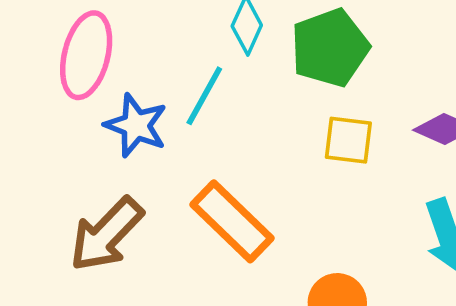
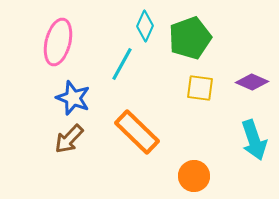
blue star: (136, 125) -> (73, 98), moved
brown arrow: (106, 234) -> (69, 139), size x0.7

